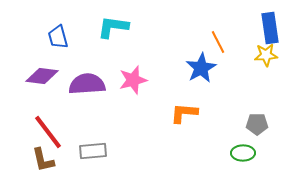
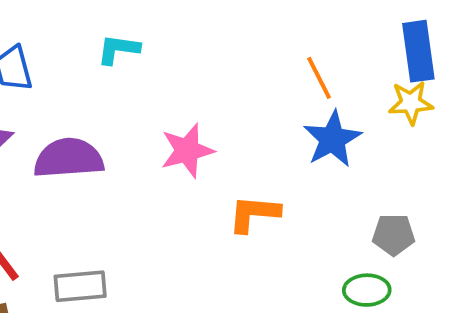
cyan L-shape: (113, 27) -> (118, 49), size x0.7
blue star: (201, 68) -> (332, 139), moved
pink star: (133, 80) -> (187, 151), moved

